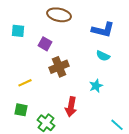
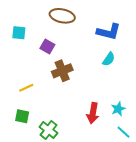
cyan semicircle: (103, 56) -> (109, 59), turned -80
cyan star: (96, 86) -> (118, 109), moved
red arrow: (71, 107) -> (93, 113), moved

